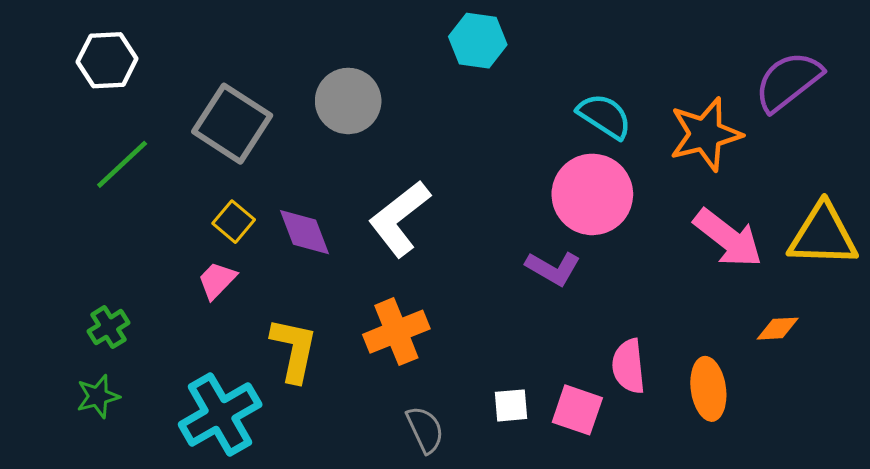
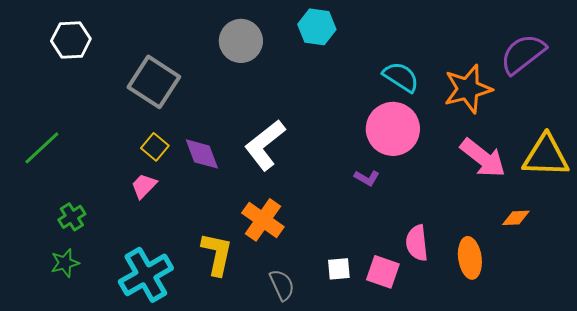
gray circle: (348, 101) -> (241, 41), moved
green line: (122, 164) -> (42, 148), moved
purple L-shape: (553, 268) -> (367, 178), size x0.7
orange cross: (396, 332) -> (263, 220), turned -33
yellow L-shape: (294, 350) -> (217, 254), moved

